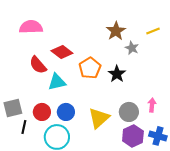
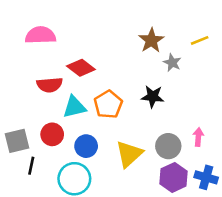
red semicircle: (38, 65) -> (50, 85), turned -54
orange pentagon: (90, 68) -> (108, 104), moved
black star: (117, 74) -> (153, 97), turned -30
red circle: (42, 112) -> (52, 134), moved

